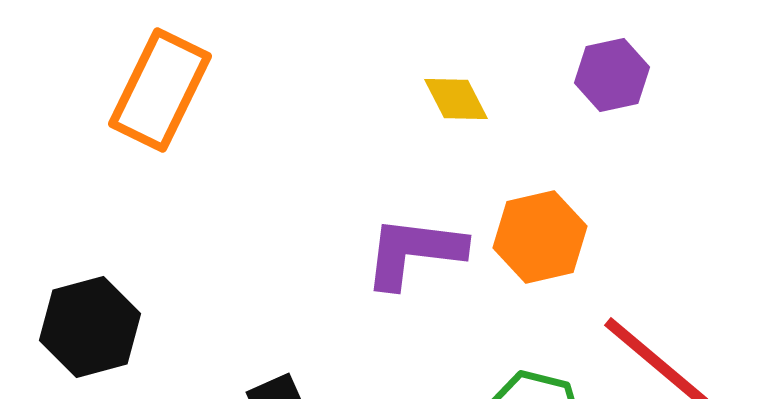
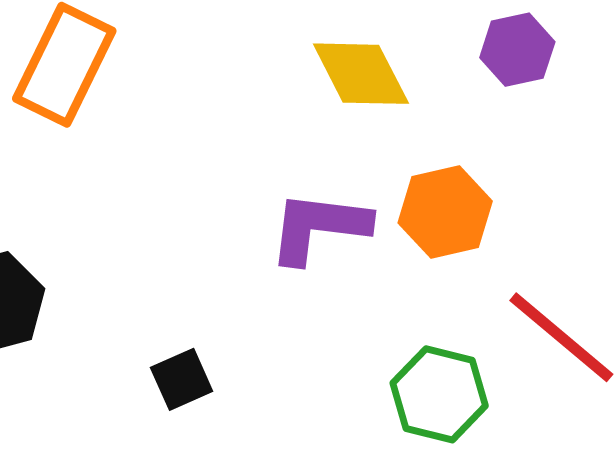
yellow diamond: (456, 99) -> (361, 74), size x1.5

